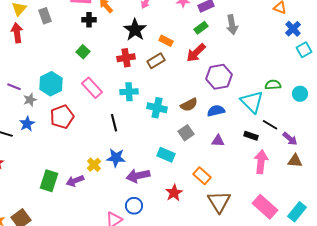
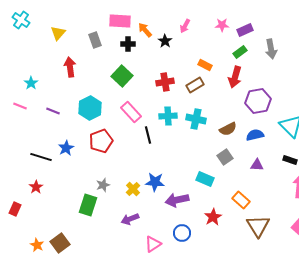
gray rectangle: (45, 16) -> (95, 40), moved
black star: (135, 30) -> (165, 41), moved, size x0.6
red arrow: (17, 33) -> (70, 67), moved
green square: (83, 52) -> (122, 76), size x1.5
red arrow: (196, 53) -> (235, 77), turned -30
gray star: (30, 100) -> (103, 185), moved
cyan cross: (157, 108) -> (196, 119), moved
black line: (114, 123) -> (148, 135), moved
purple arrow: (75, 181) -> (130, 219), moved
blue circle: (134, 206) -> (182, 233), moved

